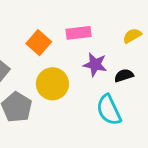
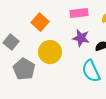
pink rectangle: (79, 33) -> (79, 13), moved

